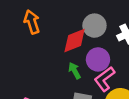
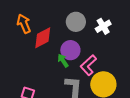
red diamond: (75, 40) -> (43, 38), moved
purple circle: (98, 59) -> (70, 50), moved

